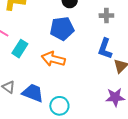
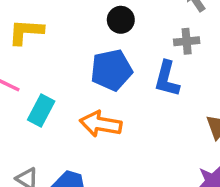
blue L-shape: (105, 49) -> (167, 79), moved

